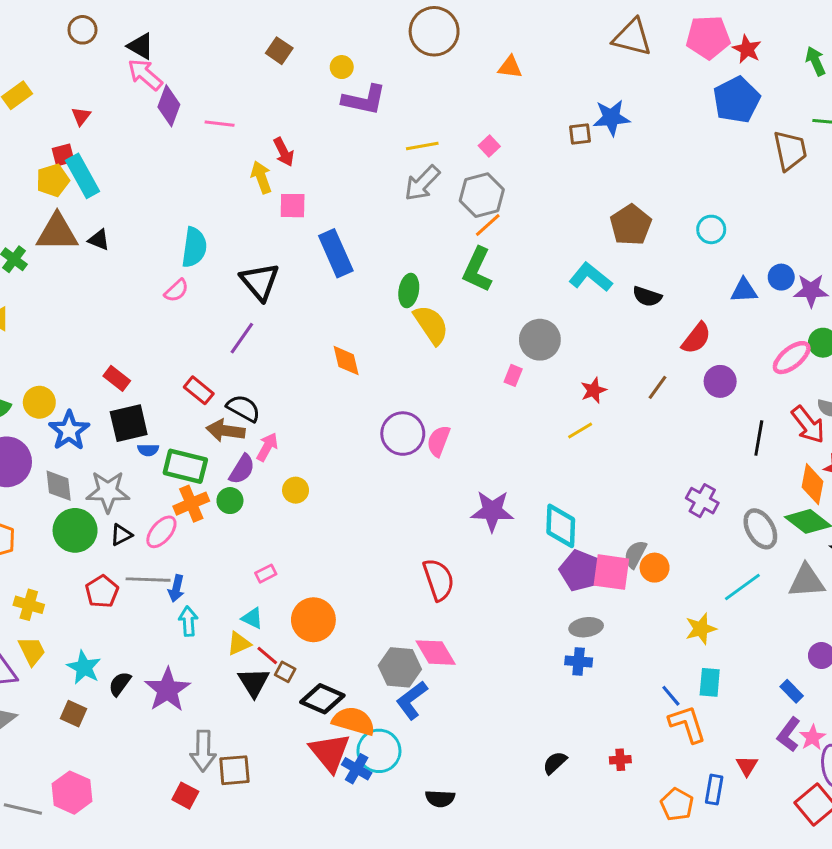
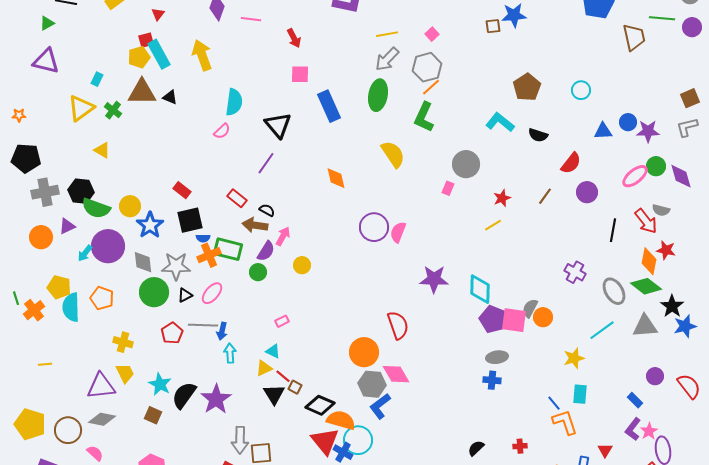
yellow arrow: (261, 177) -> (202, 55), moved, size x1.4
green ellipse: (409, 291) -> (378, 95), moved, size x1.4
black semicircle: (243, 408) -> (267, 210), size x0.7
orange cross: (191, 504) -> (209, 255), moved
orange circle: (313, 620) -> (364, 352), moved
black semicircle: (120, 684) -> (184, 395), size x1.6

